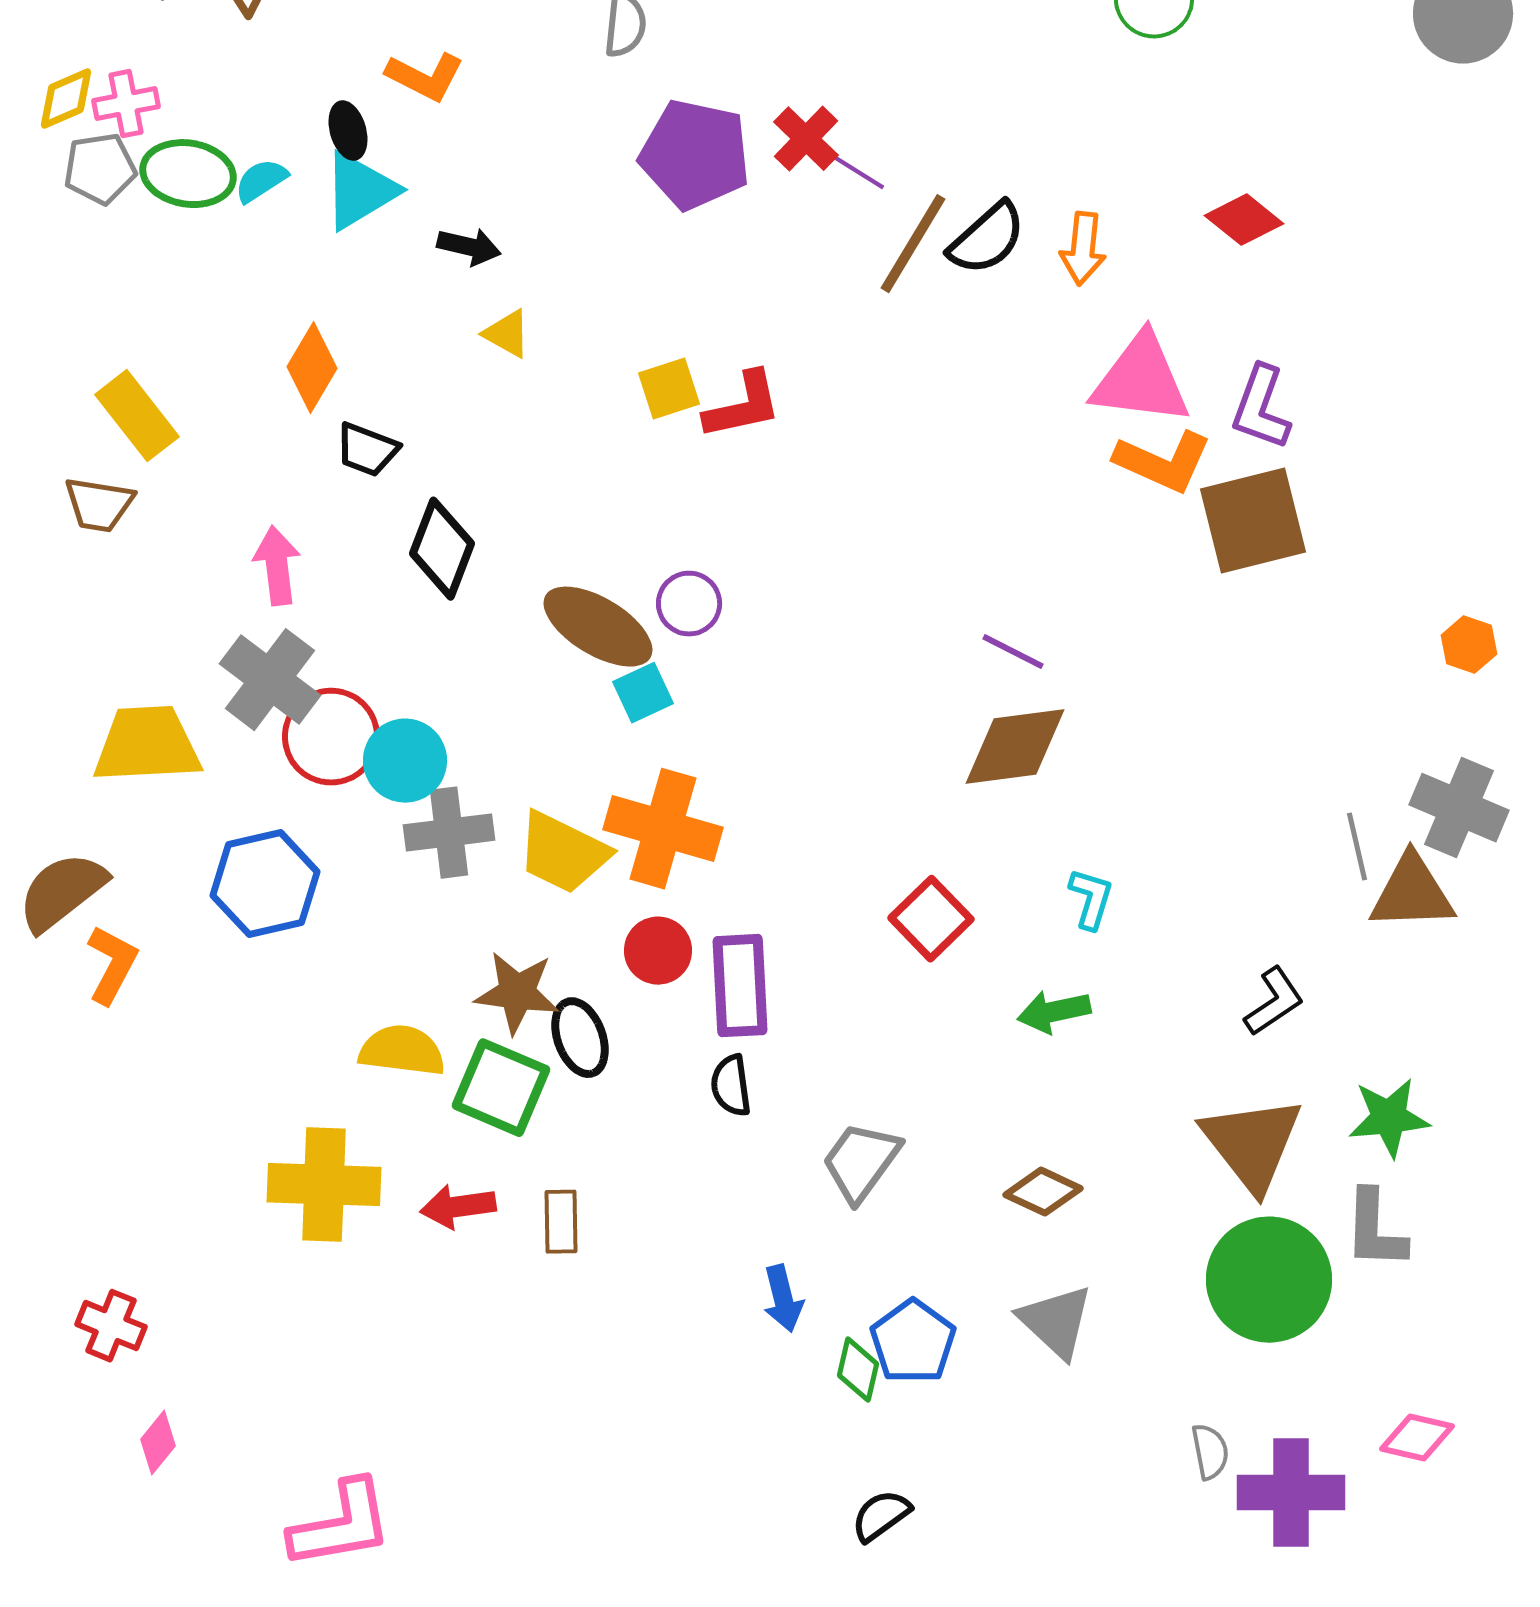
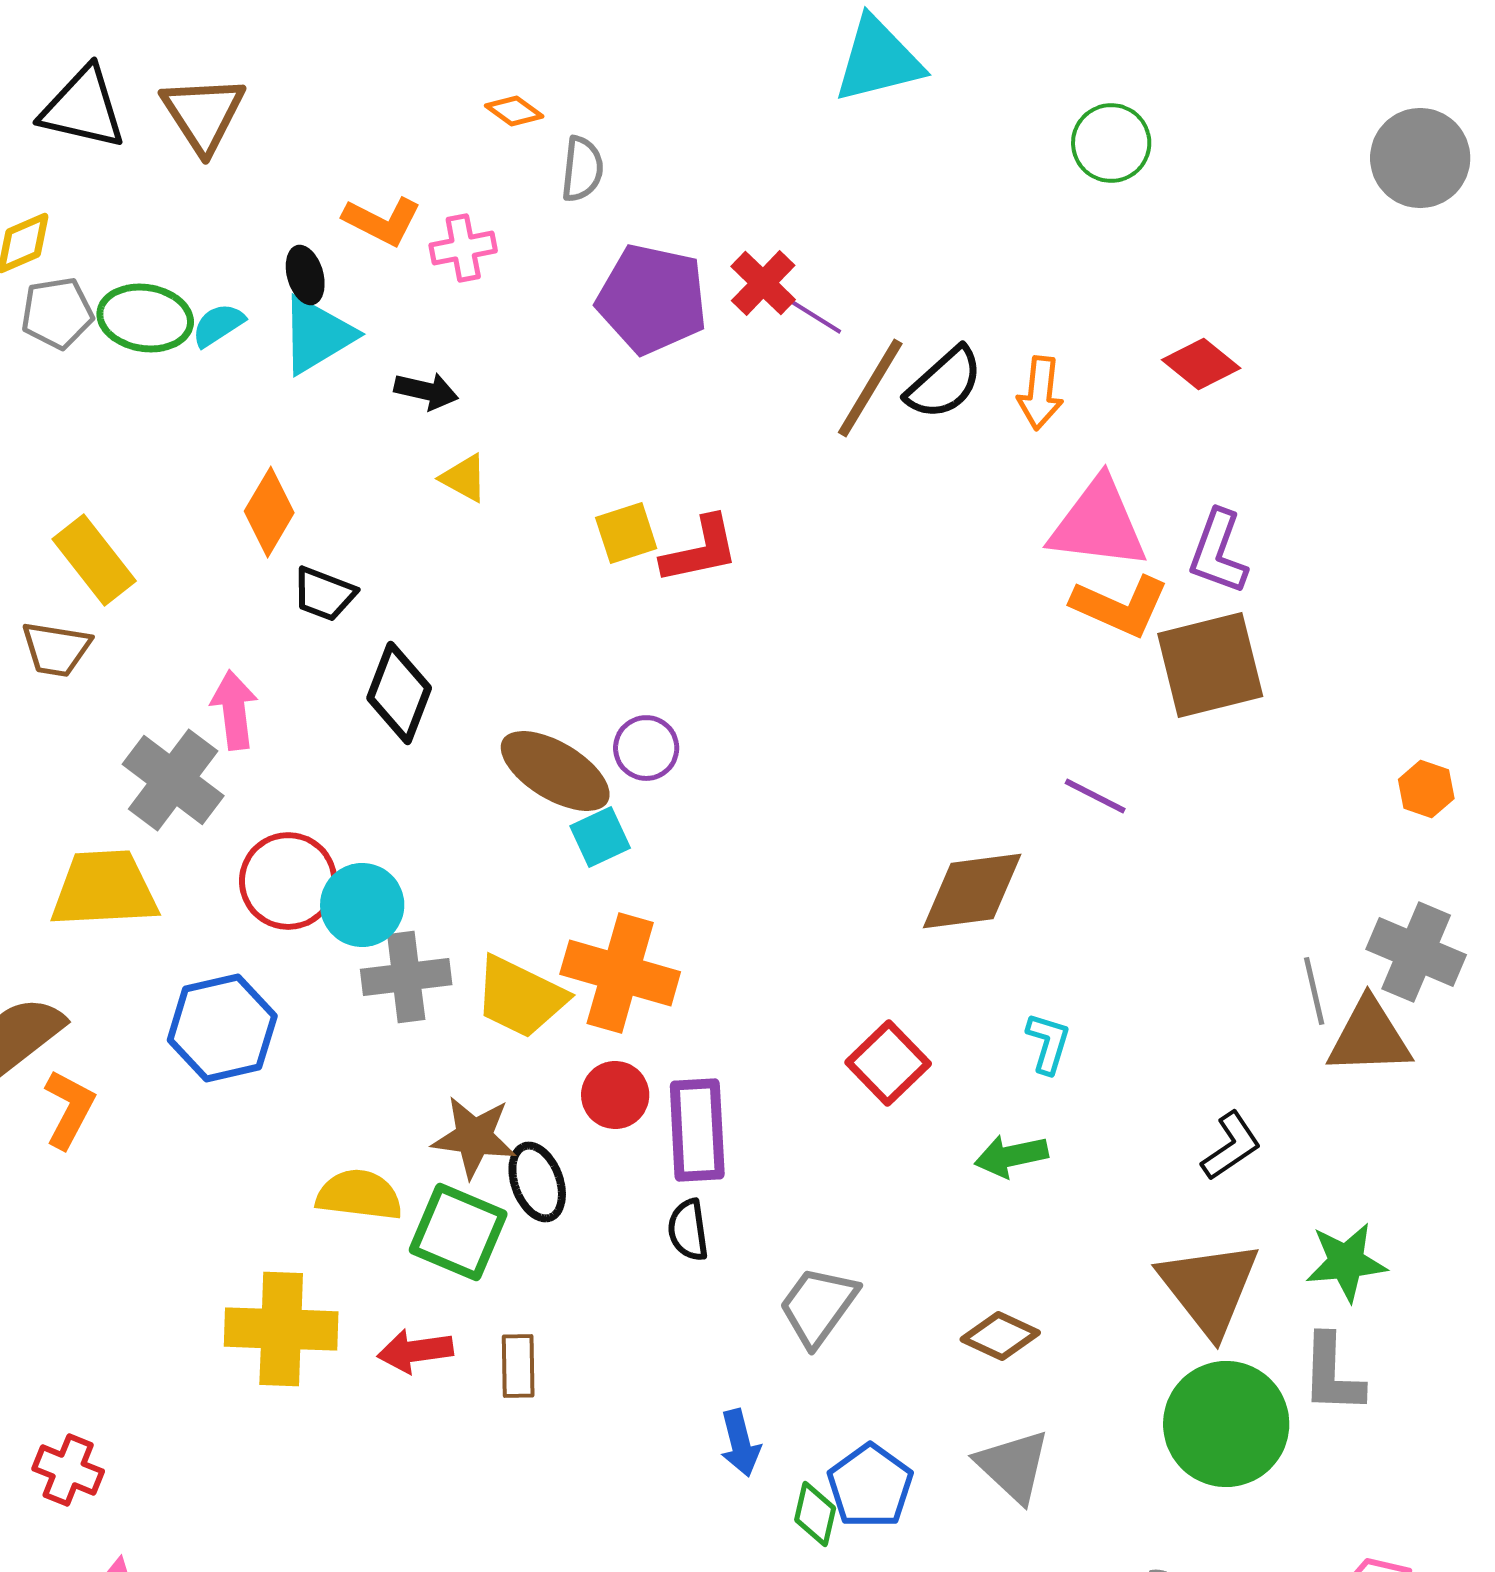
pink cross: (126, 104) -> (463, 248), moved
purple line: (1013, 652) -> (1095, 796), moved
gray cross: (270, 680) -> (173, 780), moved

